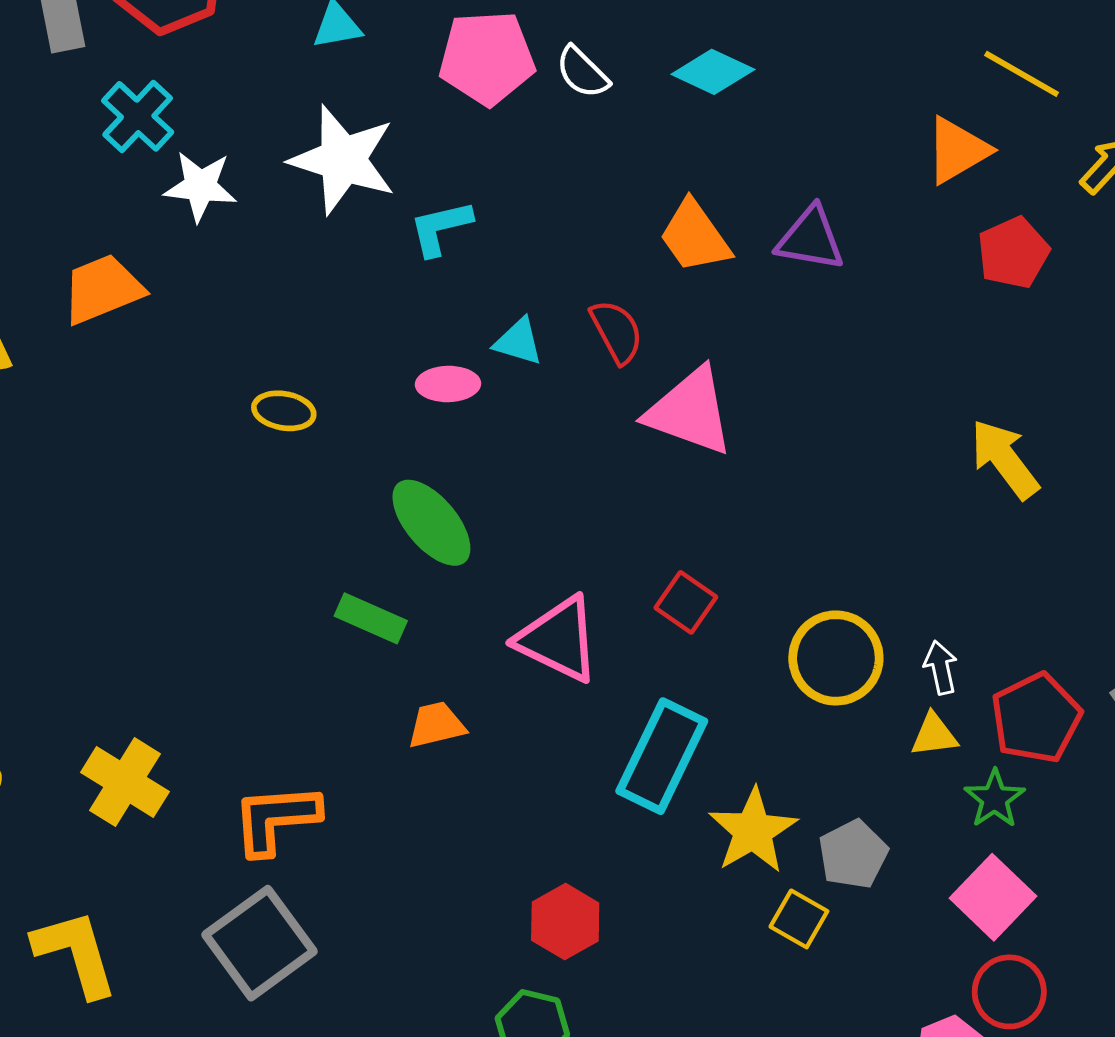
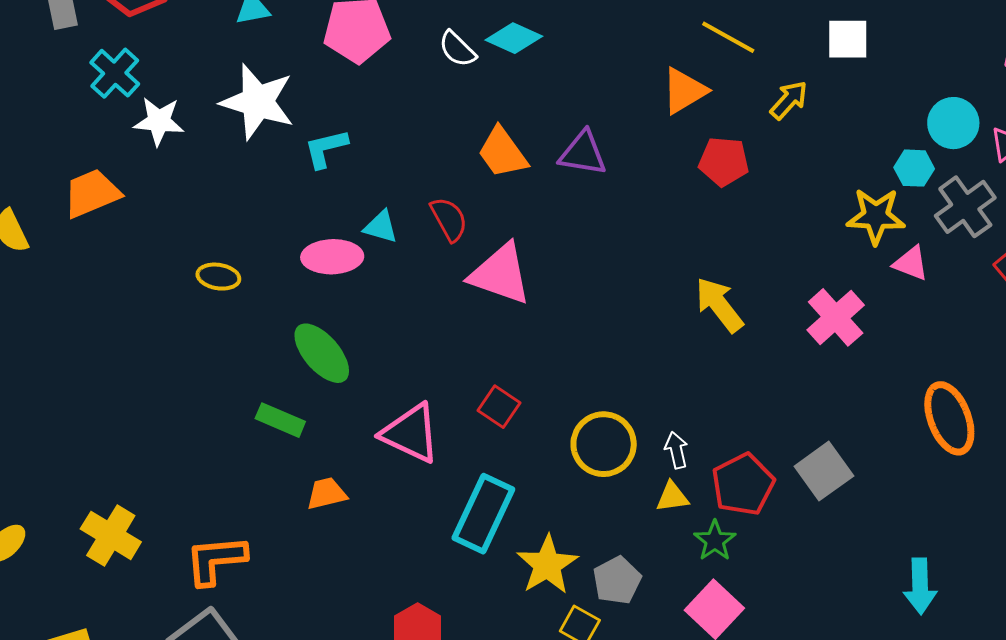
white semicircle: (582, 72) -> (457, 49), moved
red pentagon: (1013, 253) -> (724, 161), turned 30
pink ellipse: (448, 384) -> (332, 257), size x1.4

